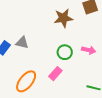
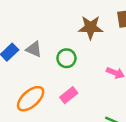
green circle: (65, 52) -> (66, 58), moved

